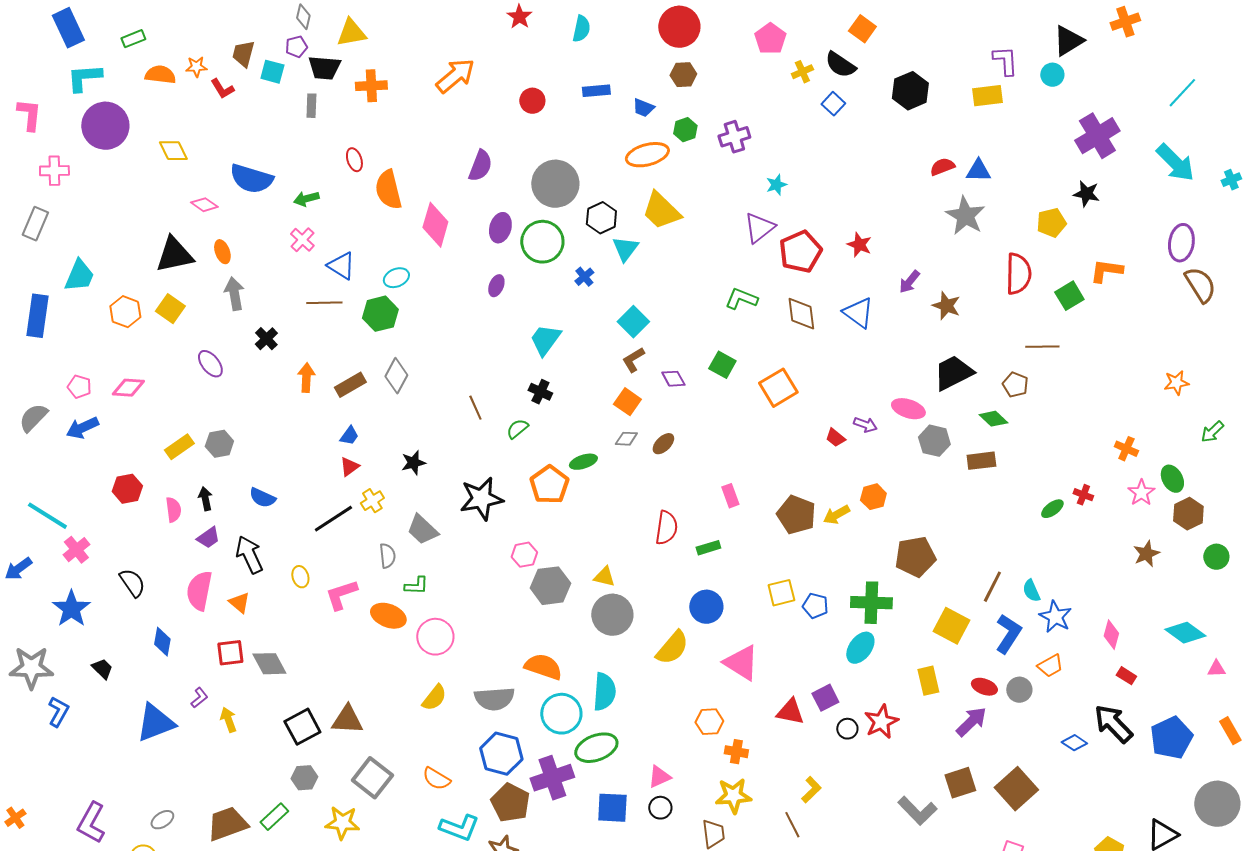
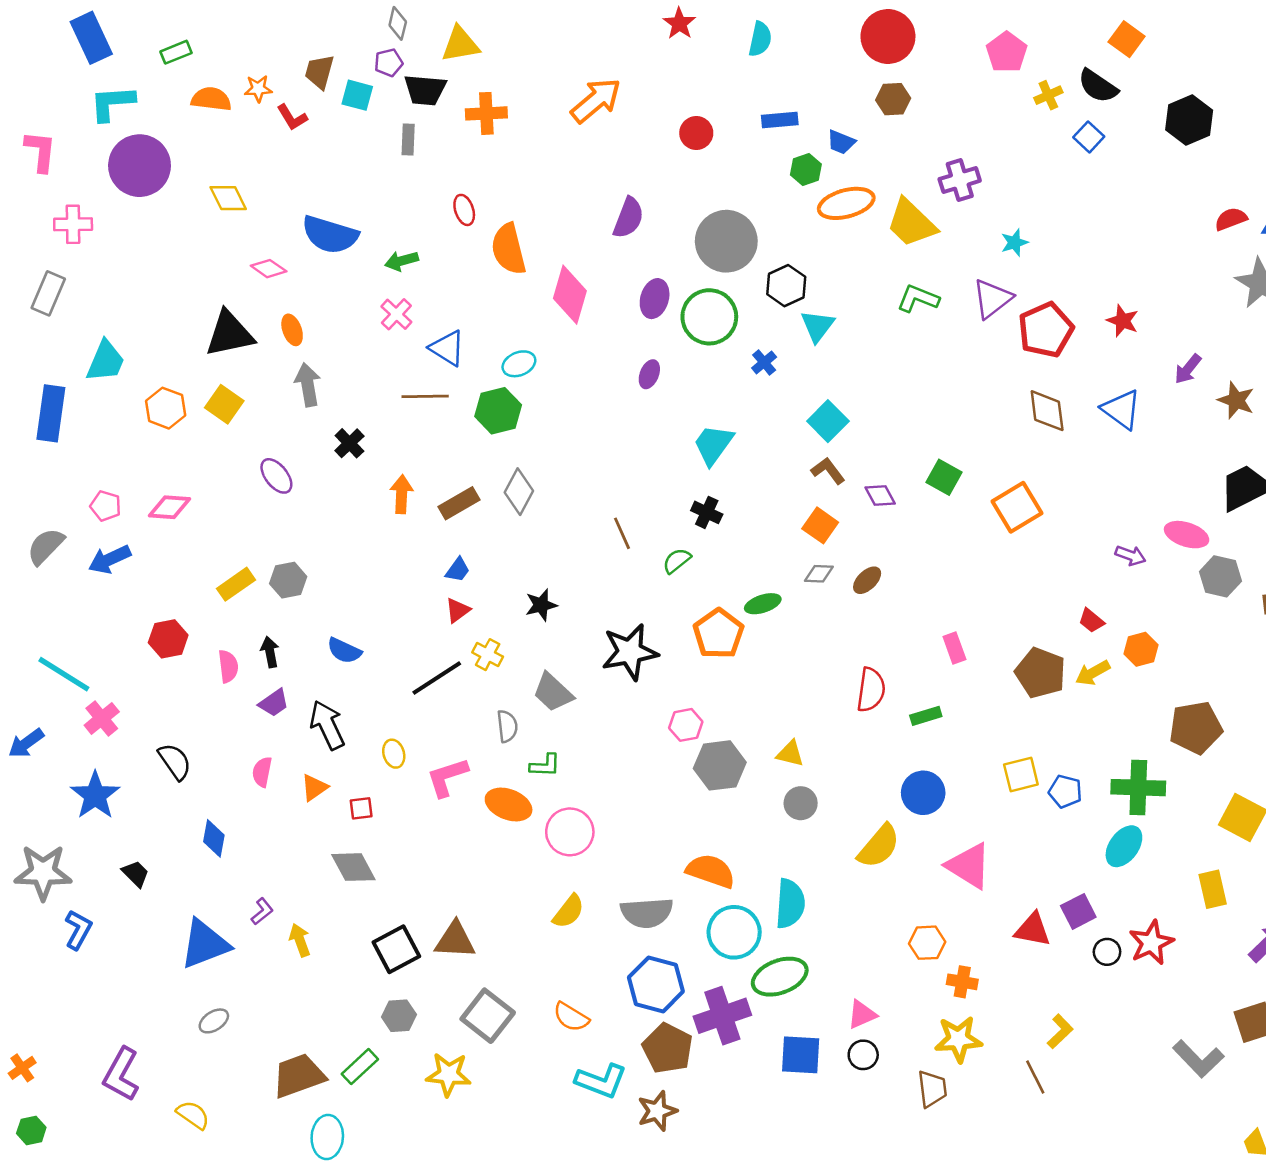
green hexagon: (685, 130) -> (806, 170), moved
yellow trapezoid: (661, 211) -> (911, 223), moved
green L-shape: (741, 299) -> (918, 299), moved
brown L-shape: (633, 360) -> (828, 471), turned 84
red trapezoid: (835, 438) -> (1091, 621), moved
yellow cross: (372, 501) -> (488, 655), turned -30
pink semicircle: (199, 591) -> (262, 772), size x0.6
orange triangle: (239, 603) -> (314, 788), turned 45
gray circle: (612, 615) -> (801, 803), size x0.6
red square: (230, 653) -> (361, 808), moved, size x0.7
gray ellipse: (162, 820) -> (214, 1021), moved

